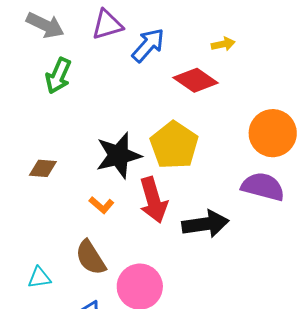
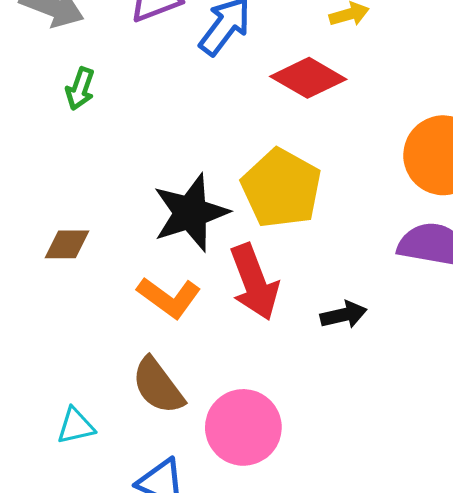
green arrow: (58, 76) -> (80, 89), size x0.7
orange L-shape: (101, 205) -> (169, 297), size x1.5
black arrow: (205, 224) -> (344, 315), size x0.6

